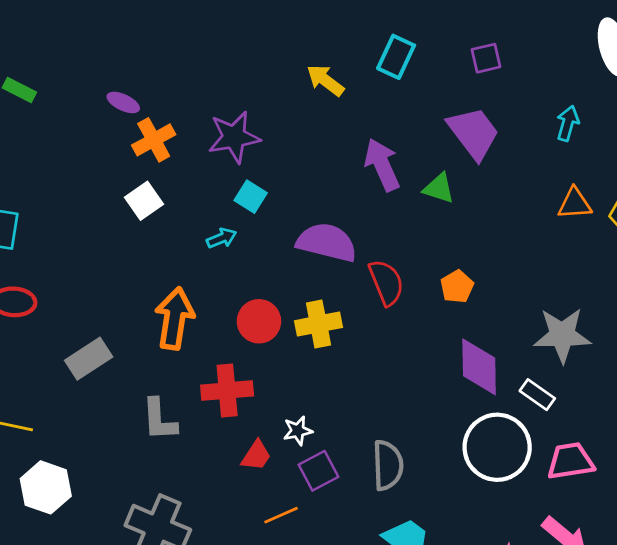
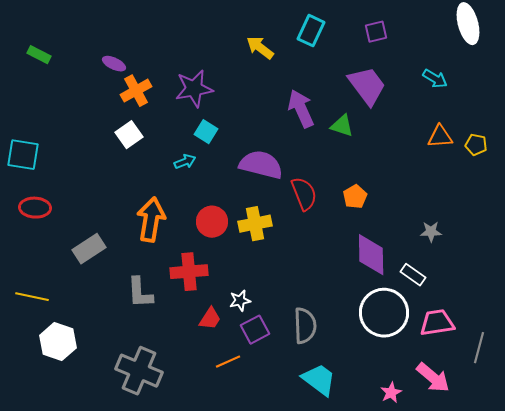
cyan arrow: (568, 123) -> (435, 79), turned 105
gray star: (562, 335) -> (431, 232), size x0.5

